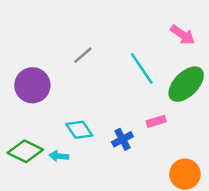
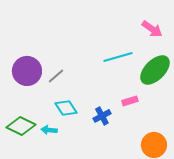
gray line: (83, 55) -> (56, 76), moved
cyan line: (142, 68) -> (118, 57), turned -72

